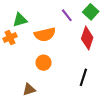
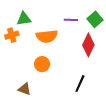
purple line: (67, 15) -> (71, 20), turned -56
brown triangle: (29, 90) -> (24, 89), turned 32

